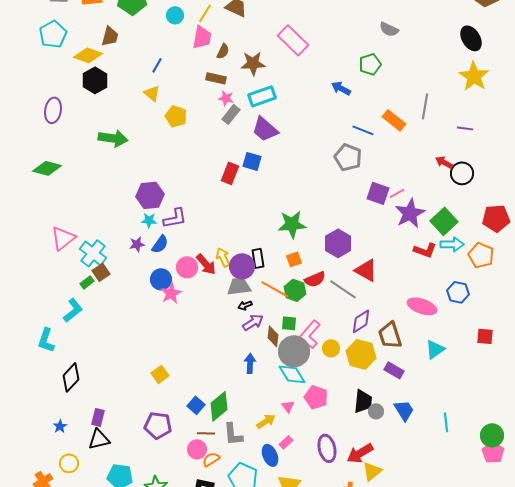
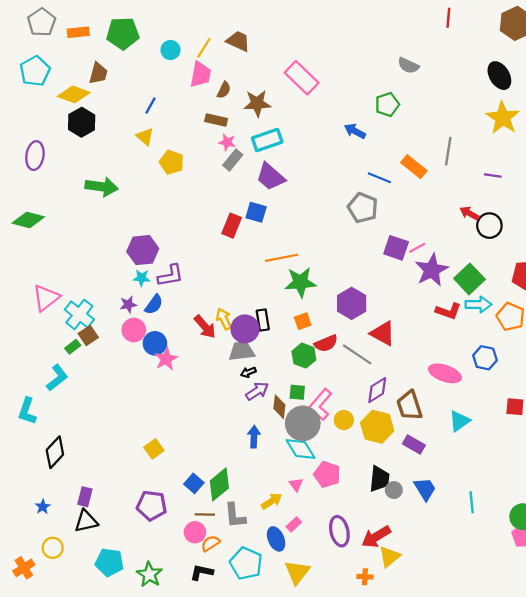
pink circle: (187, 267) -> (134, 330), moved
orange line: (275, 289) -> (282, 258), moved, turned -40

